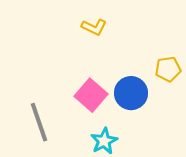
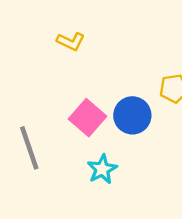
yellow L-shape: (94, 27) -> (71, 41), moved

